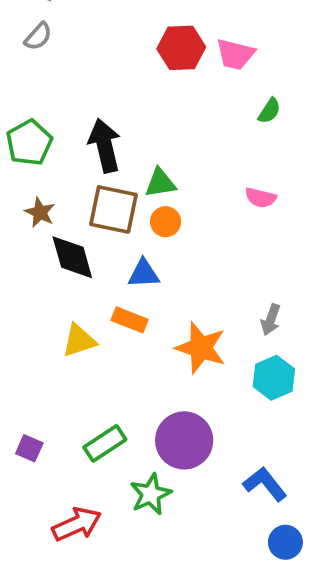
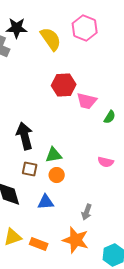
pink trapezoid: (235, 54) -> (87, 101), moved
brown square: (113, 209) -> (30, 169), size x0.6
orange rectangle: (130, 320) -> (39, 244), moved
gray arrow: (271, 320) -> (87, 212), moved

